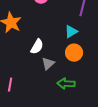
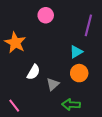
white semicircle: (37, 47) -> (33, 72), moved
pink line: (10, 85) -> (14, 106), turned -48

